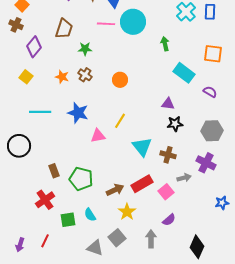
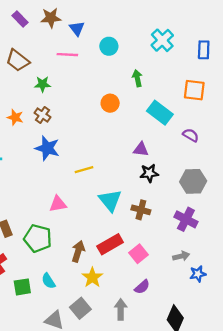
blue rectangle: (210, 12) -> (204, 50), moved
cyan circle: (133, 22) -> (109, 46), moved, size x0.6
brown trapezoid: (64, 29) -> (18, 60), turned 110
orange circle: (120, 80) -> (110, 103), moved
blue star: (78, 113) -> (47, 148), moved
yellow line: (120, 121) -> (84, 170), turned 42
pink triangle: (98, 136) -> (58, 204), moved
gray arrow: (184, 178) -> (181, 256), moved
brown arrow: (115, 190) -> (78, 251), turned -48
blue star: (222, 203) -> (198, 274), moved

